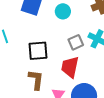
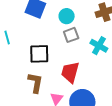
gray square: (76, 42) -> (71, 35), moved

